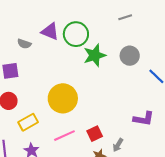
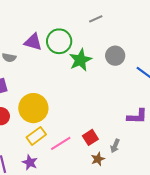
gray line: (125, 17) -> (96, 19), moved
yellow circle: (63, 98) -> (33, 108), moved
yellow rectangle: (28, 122) -> (36, 136), moved

